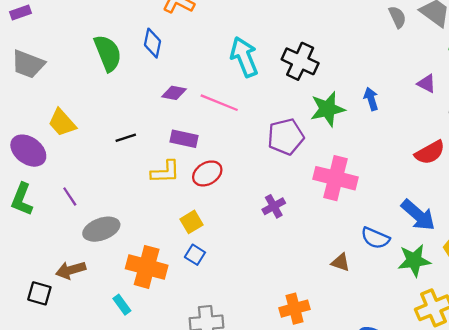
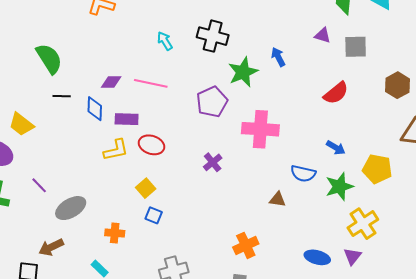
blue diamond: (153, 43) -> (95, 109), moved
cyan arrow: (244, 57) -> (165, 41), size x0.6
black line: (126, 138) -> (62, 96), moved, turned 30
red ellipse: (207, 173) -> (151, 145), turned 60
blue arrow: (418, 215) -> (336, 148), size x0.6
orange cross: (147, 267) -> (115, 233), size x0.6

